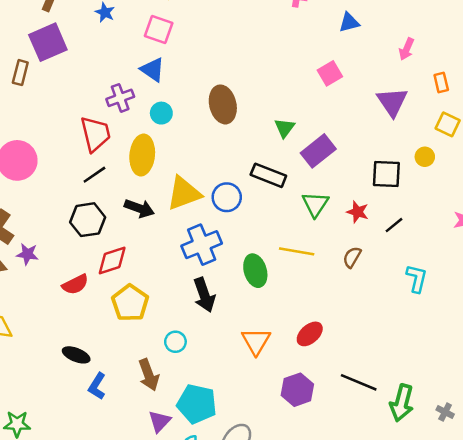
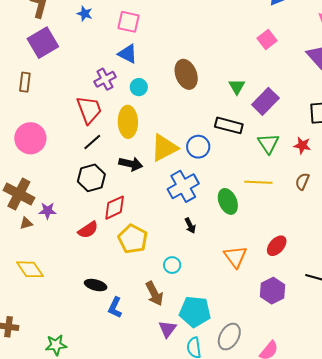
brown rectangle: (20, 73) -> (25, 82), moved
black arrow: (204, 295) -> (190, 225), size x0.6

